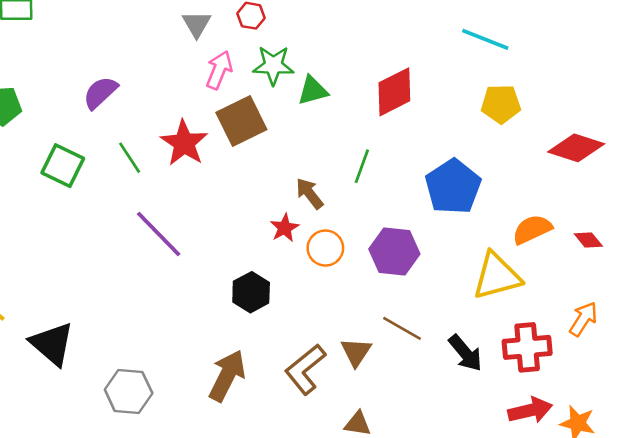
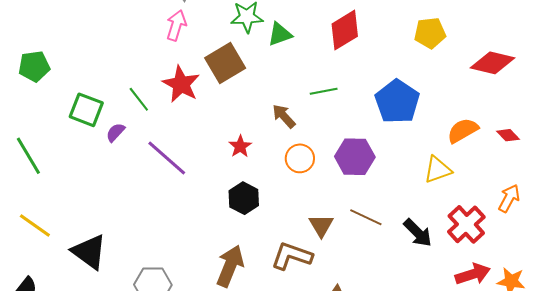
pink arrow: (219, 70) -> (176, 25), moved
purple semicircle: (100, 93) -> (115, 132), moved, size x0.7
green line: (362, 166) -> (324, 91), turned 64
red star: (285, 228) -> (240, 146), moved
yellow triangle: (497, 276) -> (438, 170), size x0.7
red cross: (527, 347) -> (466, 224), turned -33
brown triangle: (356, 352) -> (321, 225), moved
brown L-shape: (305, 369) -> (292, 256), turned 63

